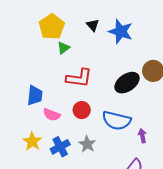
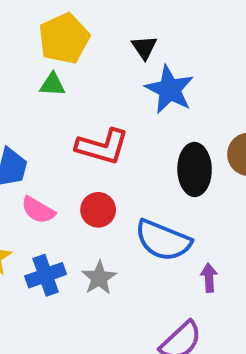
blue star: (121, 32) -> (170, 90), moved
green triangle: (63, 48) -> (52, 85), moved, turned 32
black ellipse: (127, 83) -> (195, 169), turned -65

